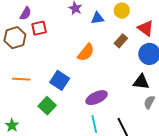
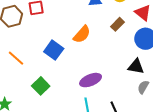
orange line: (21, 79) -> (16, 58), turned 36
blue square: (60, 80) -> (54, 50), moved

